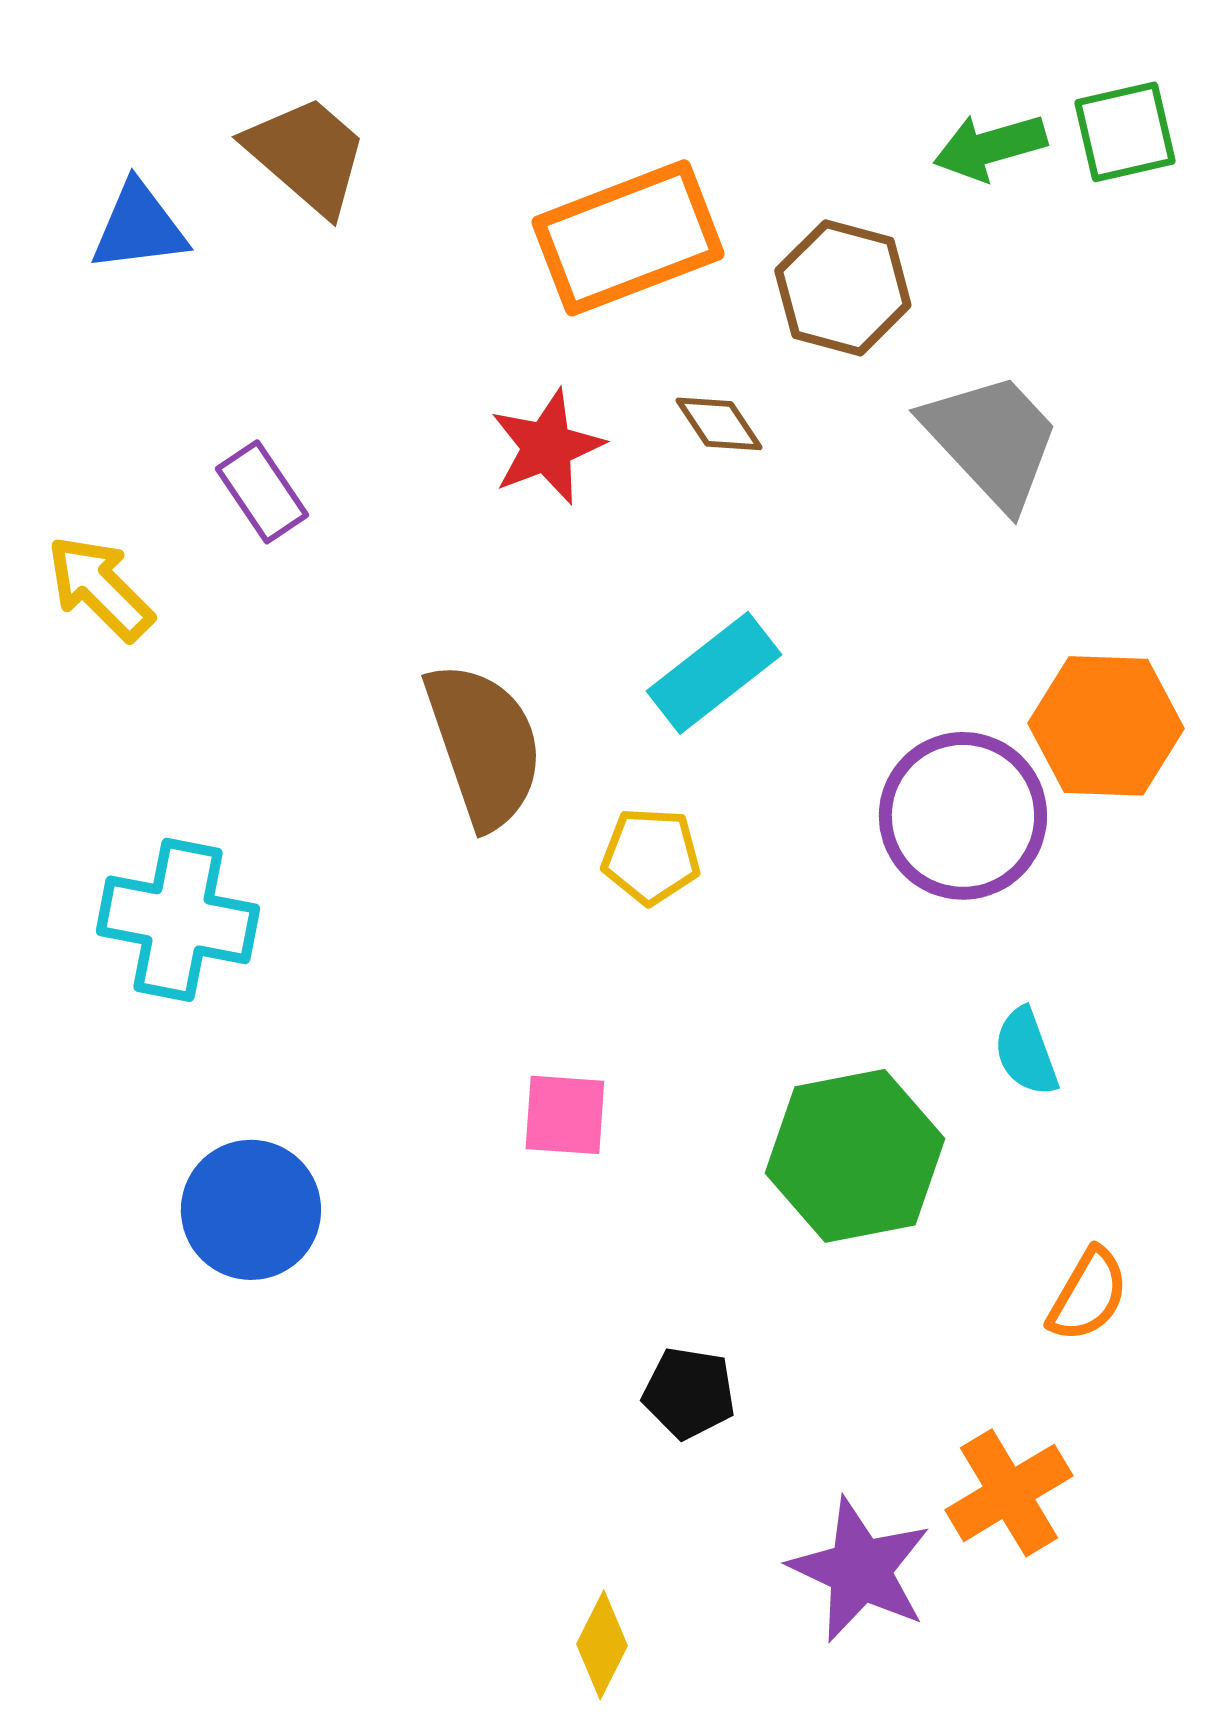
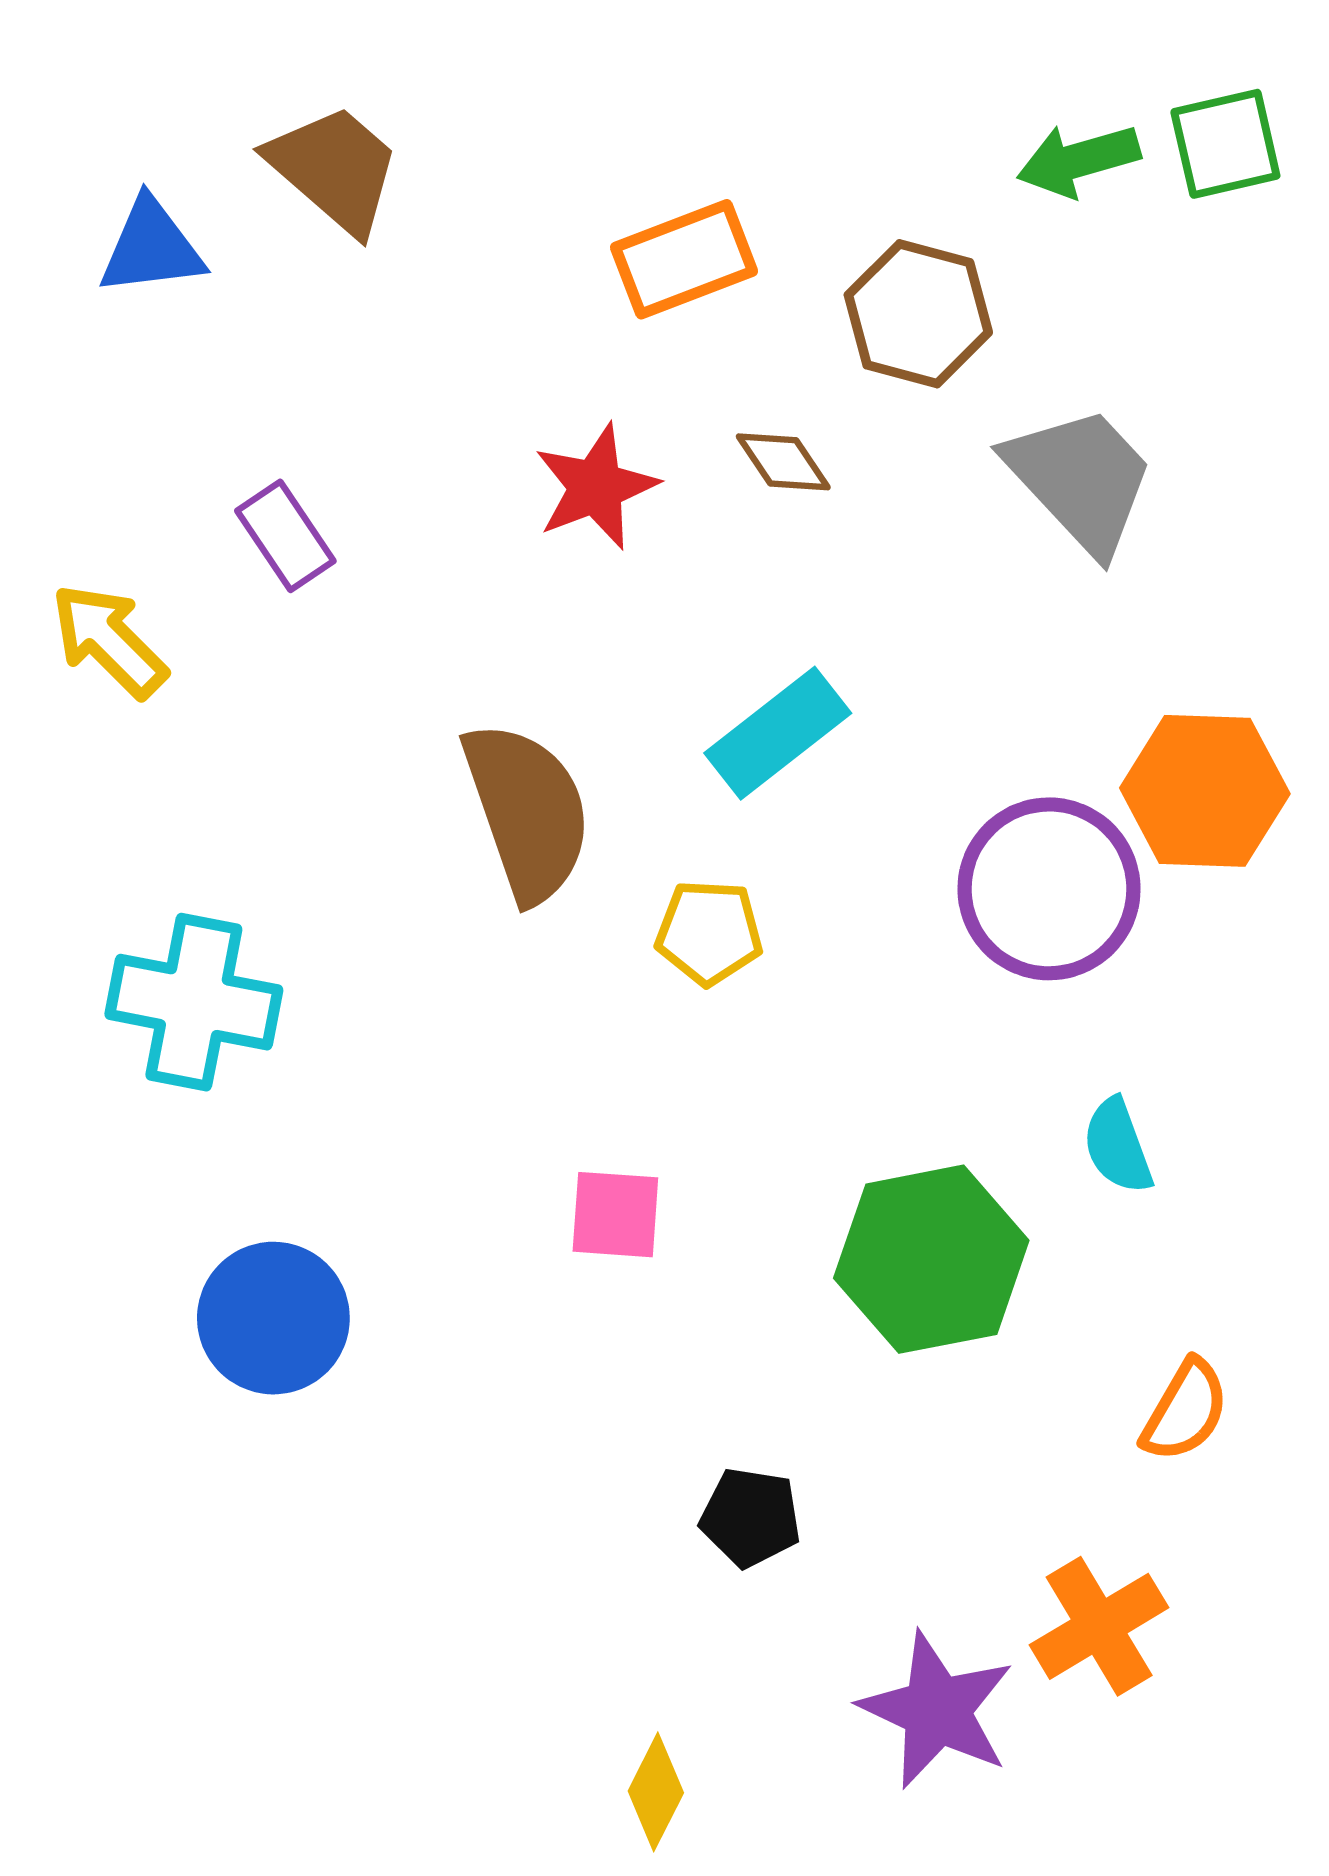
orange rectangle: (628, 238) -> (684, 259), size x0.7

